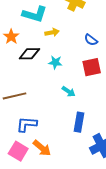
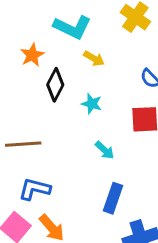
yellow arrow: (52, 32) -> (94, 58), turned 32
black diamond: (29, 54) -> (55, 85), turned -70

